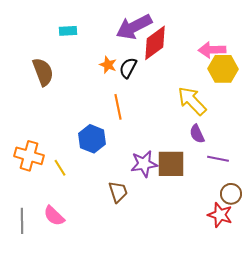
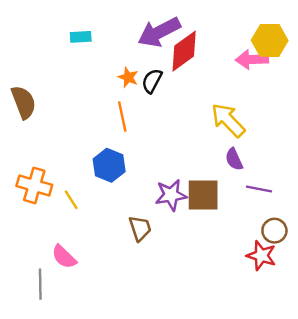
yellow hexagon: (223, 69) -> (270, 40), moved
brown semicircle: (43, 72) -> (24, 102), moved
orange line: (118, 107) -> (122, 117), moved
gray line: (22, 221) -> (40, 284), moved

